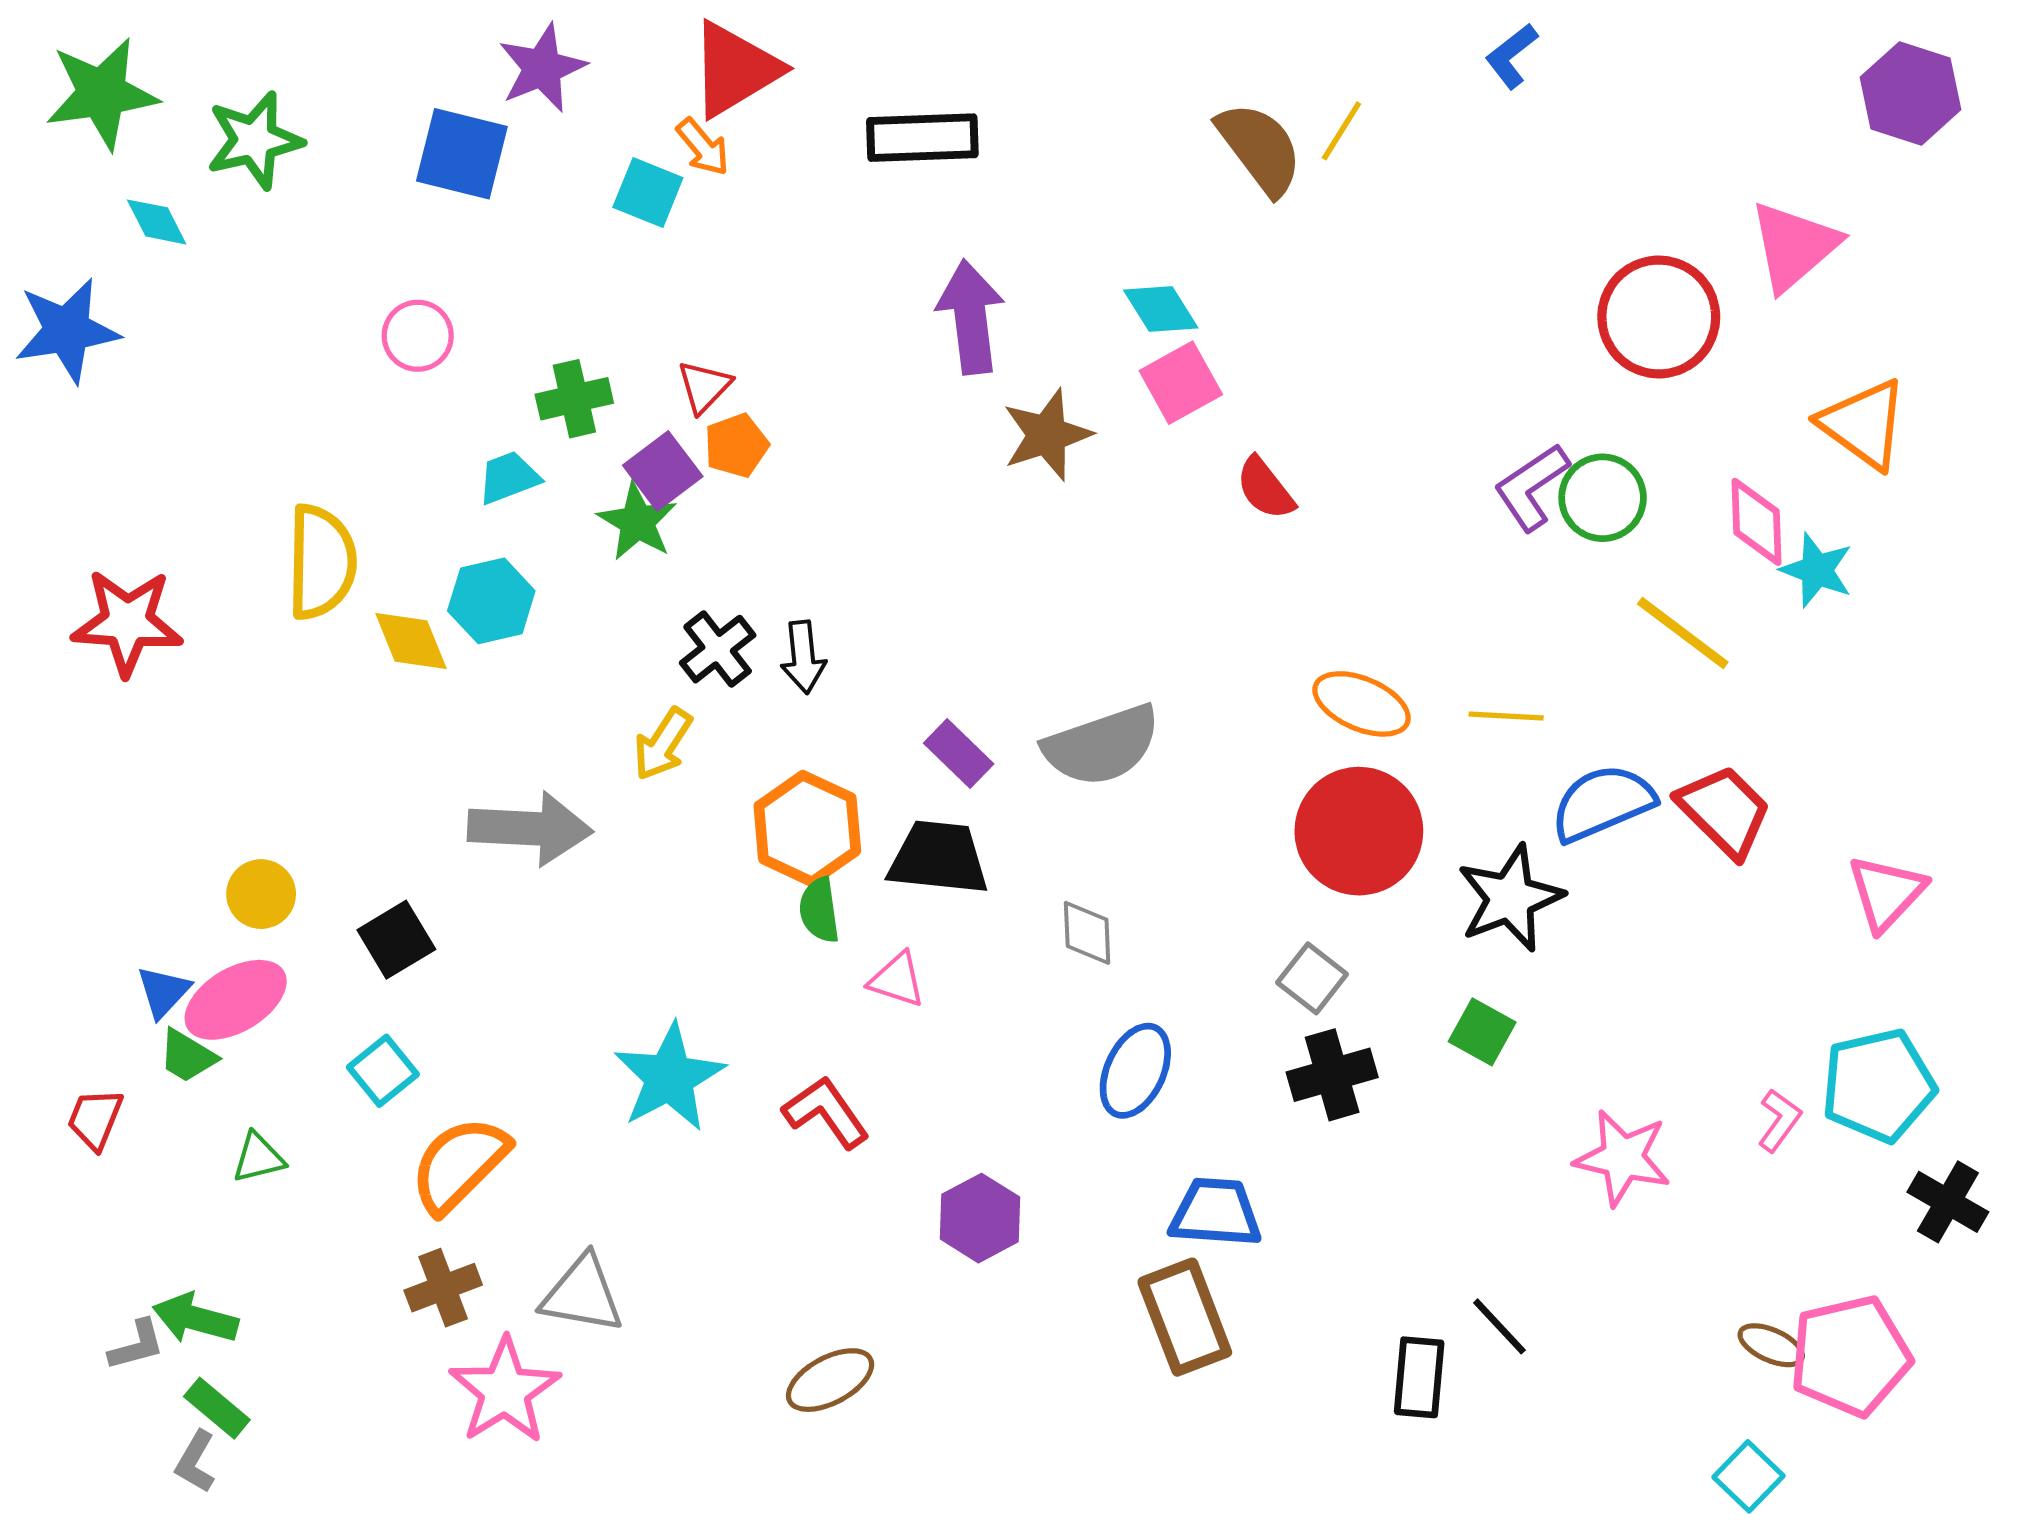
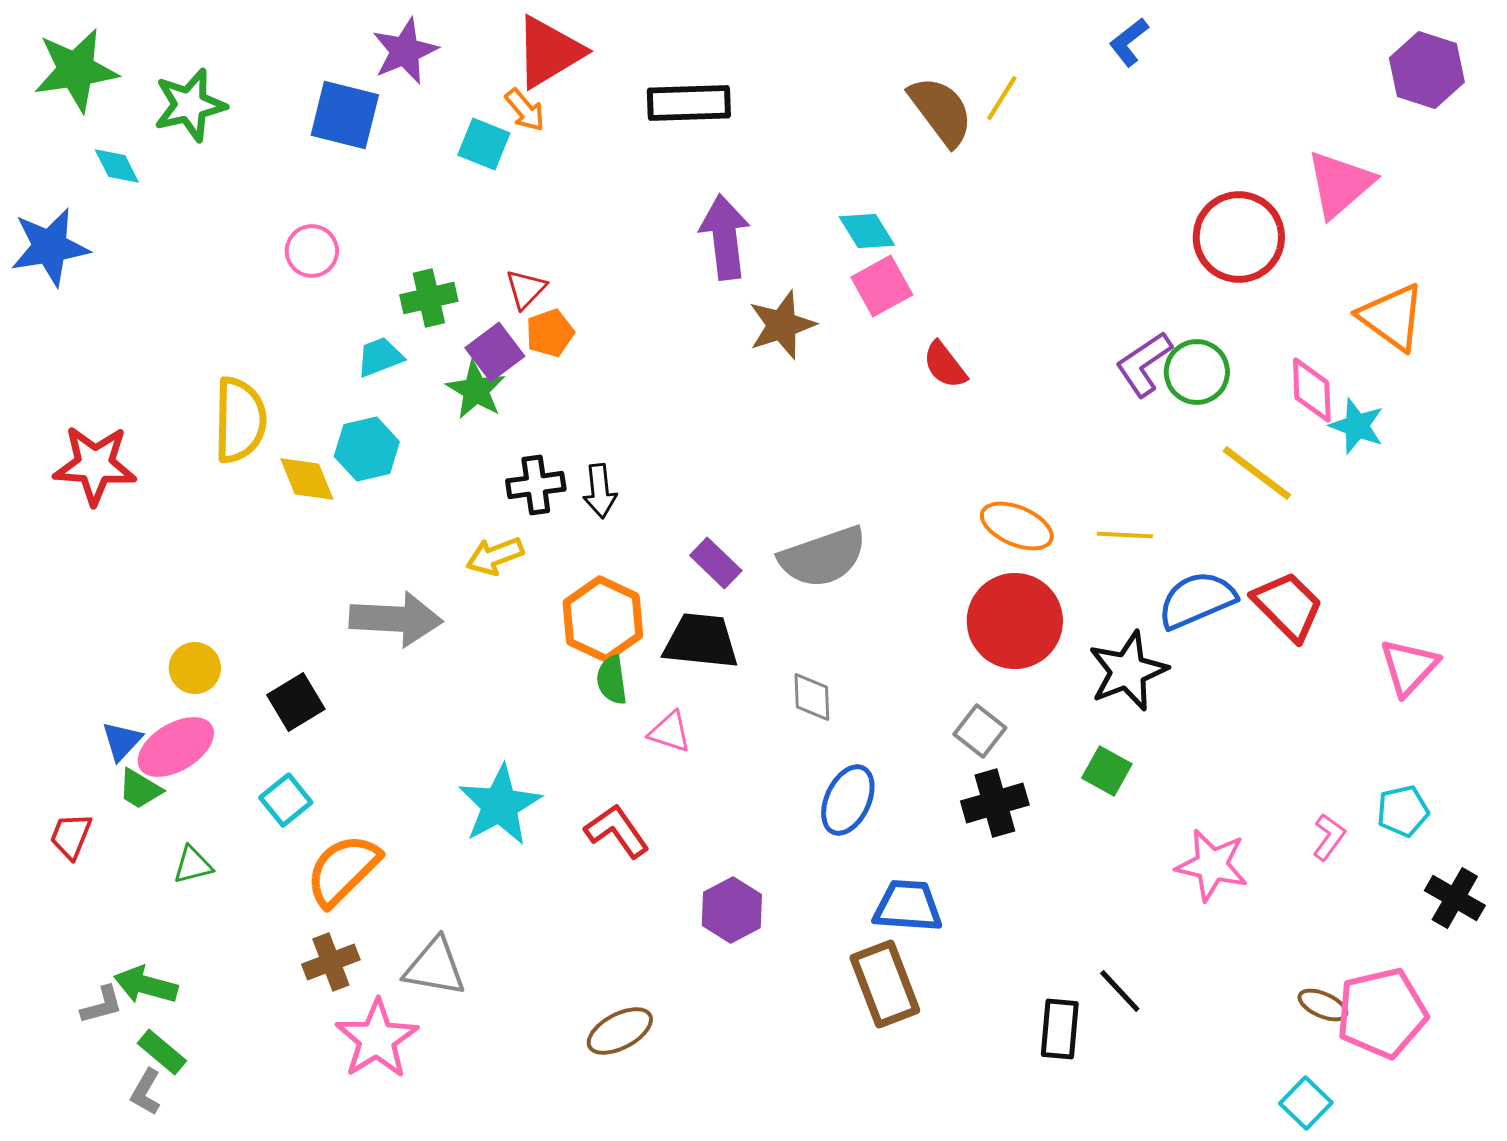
black cross: (718, 649) -> (536, 485), turned 30
yellow arrow: (663, 744) -> (495, 556), turned 36
cyan pentagon: (1878, 1085) -> (1403, 811), size x0.6

